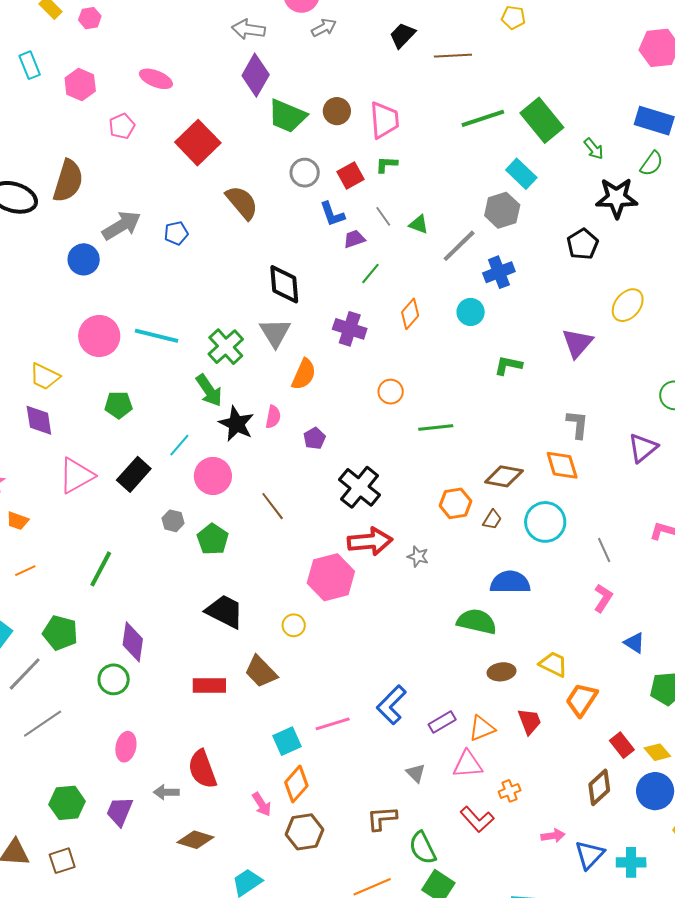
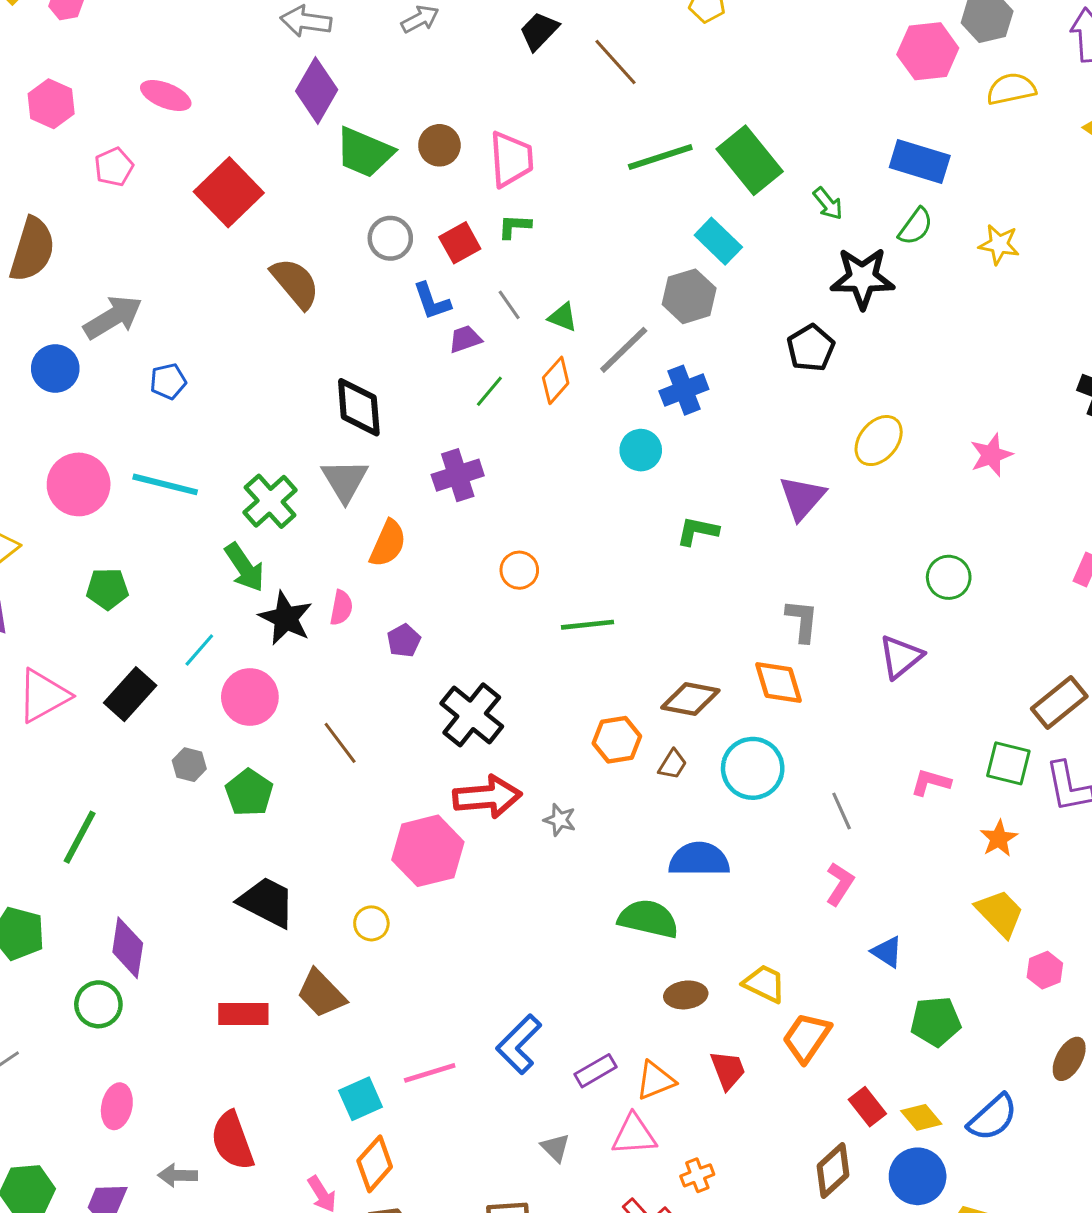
brown line: (453, 56) -> (615, 62), turned 51
blue pentagon: (176, 233) -> (168, 381), moved
orange diamond: (410, 314) -> (556, 380), moved
purple cross: (350, 329) -> (458, 475), turned -36

